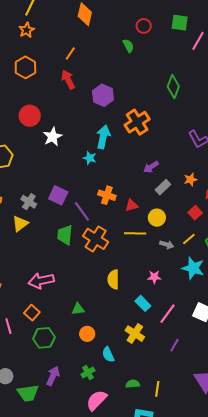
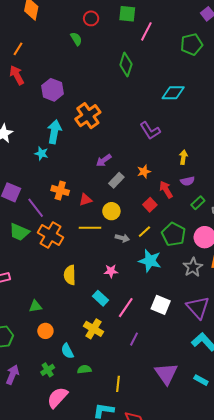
green diamond: (173, 87) -> (126, 64), moved
green trapezoid: (65, 235) -> (19, 232), turned -70
green semicircle: (133, 384) -> (84, 369), moved

